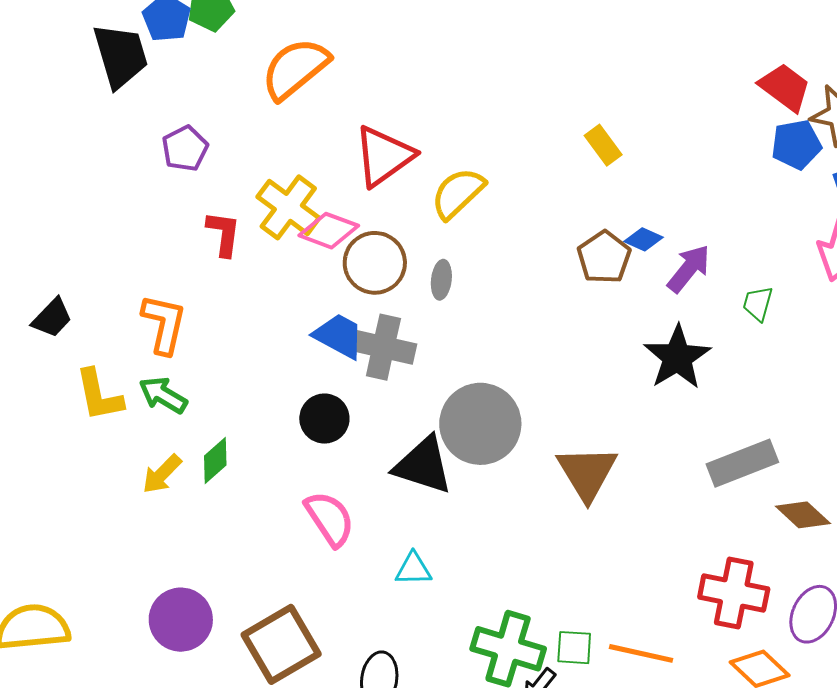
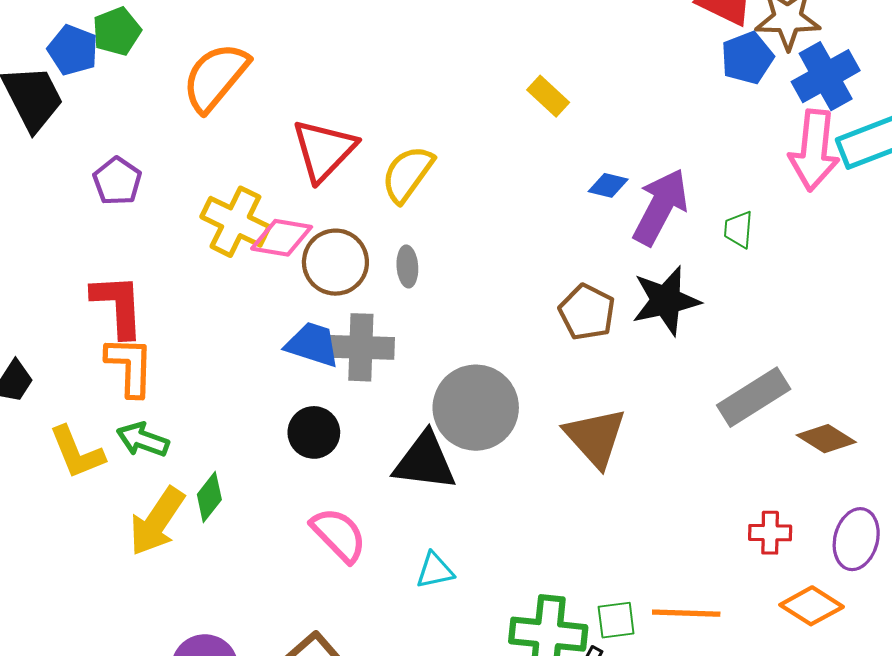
red L-shape: (224, 234) -> (118, 305), moved, size x1.4
brown pentagon: (604, 257) -> (587, 312), moved
purple arrow: (689, 269) -> (660, 207), size x1.4
black star: (677, 357) -> (666, 301), turned 30
yellow arrow: (162, 474) -> (157, 521), size x1.5
red cross: (734, 593) -> (770, 533), size x0.6

